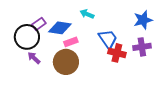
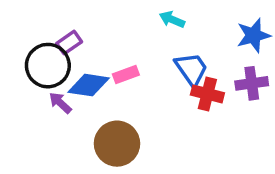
cyan arrow: (87, 14) -> (172, 19), moved
blue diamond: (60, 28) -> (89, 85), moved
brown circle: (66, 62) -> (117, 144), moved

